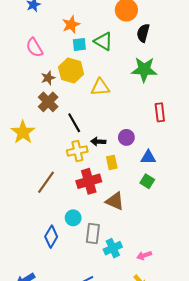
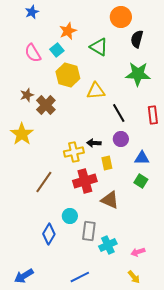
cyan square: (79, 44) -> (57, 50), moved, turned -32
brown star: (48, 78) -> (27, 95), moved
black line: (74, 123) -> (119, 113), moved

